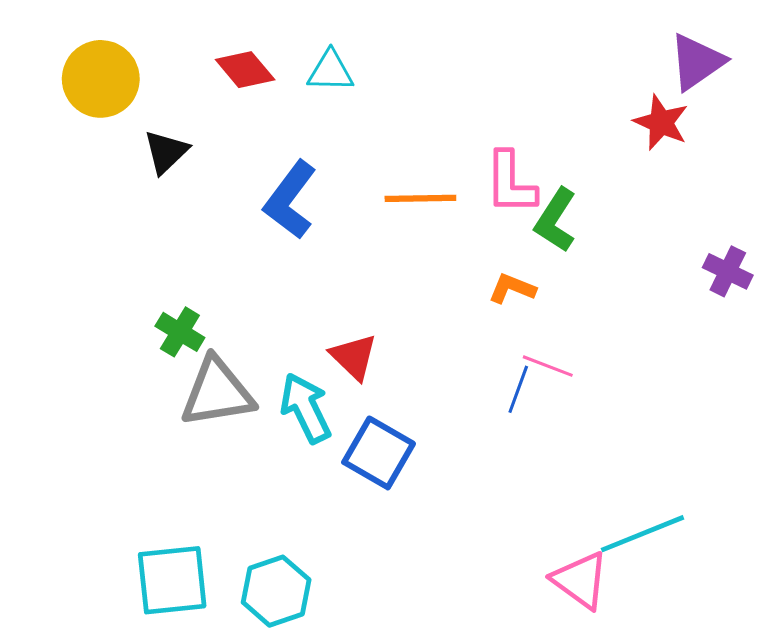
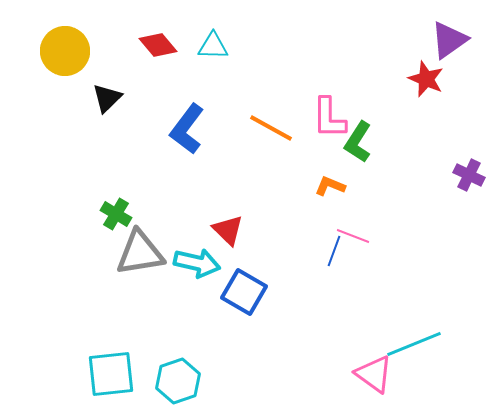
orange line: (420, 198) -> (271, 128), turned 30
cyan arrow: (306, 408) -> (197, 263), turned 129

